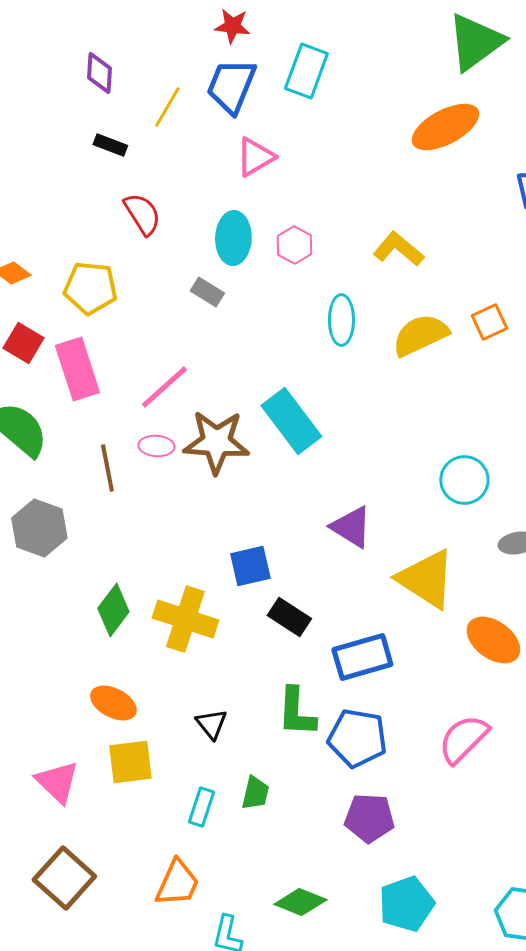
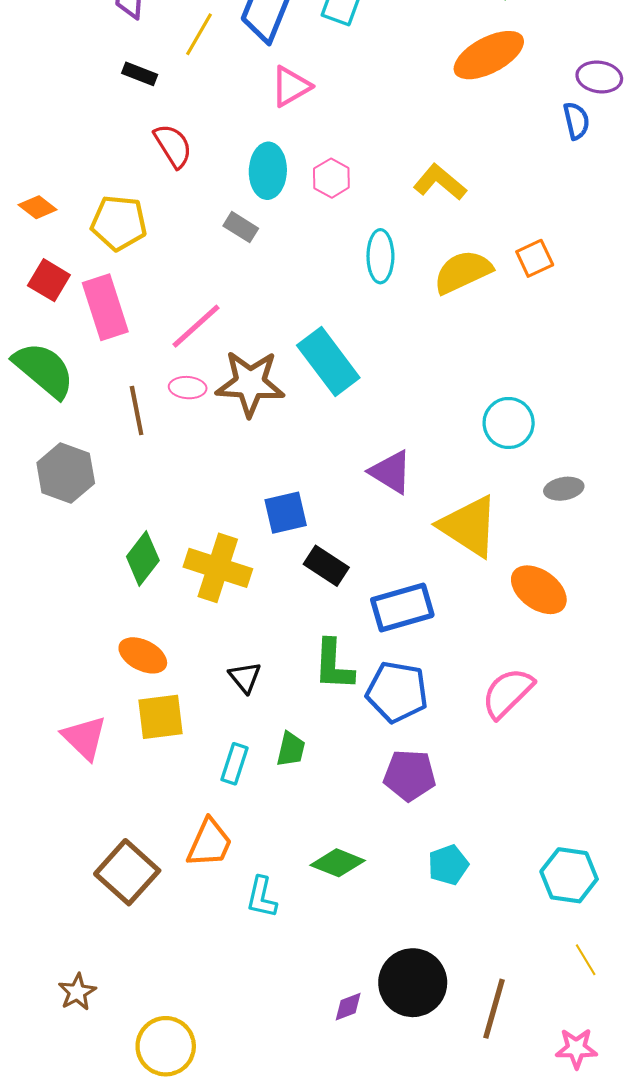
brown square: (64, 878) -> (127, 872), moved
cyan pentagon: (406, 904) -> (448, 865), size x0.7

